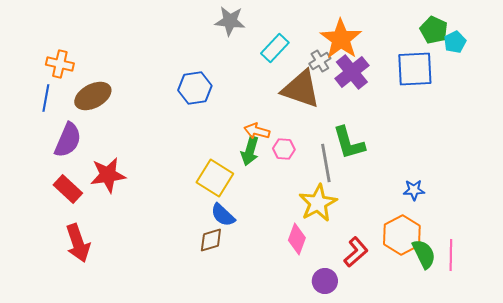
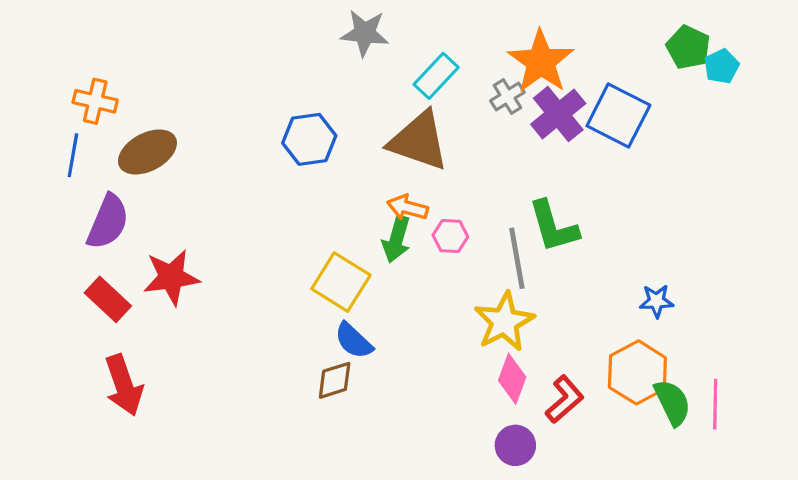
blue square: (415, 69) -> (618, 116), moved, turned 30
brown triangle: (301, 89) -> (419, 141), moved
pink diamond: (297, 239) -> (512, 379), moved

